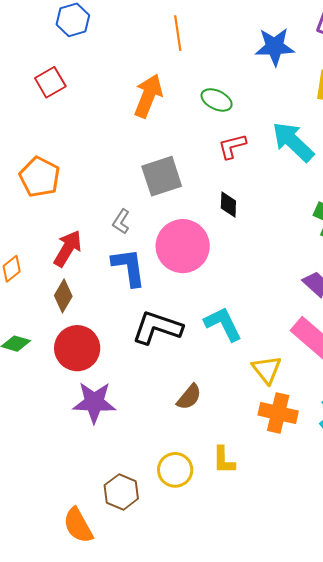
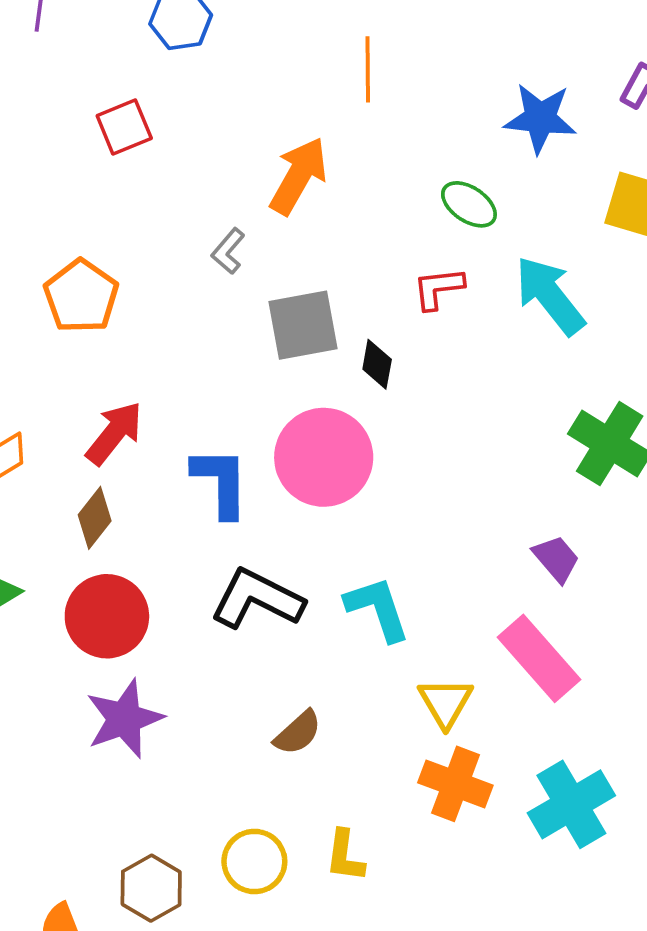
green ellipse: (217, 100) -> (469, 204), moved
black diamond: (228, 204) -> (377, 364), moved
gray L-shape: (121, 221) -> (228, 251), moved
purple star: (94, 402) -> (124, 719), turned -30

